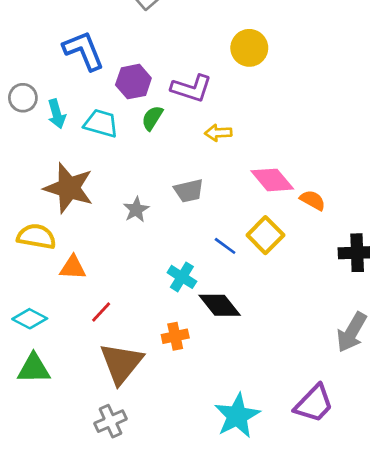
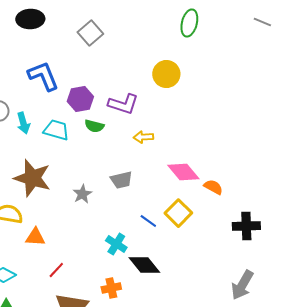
green semicircle: (152, 118) -> (94, 126), turned -108

